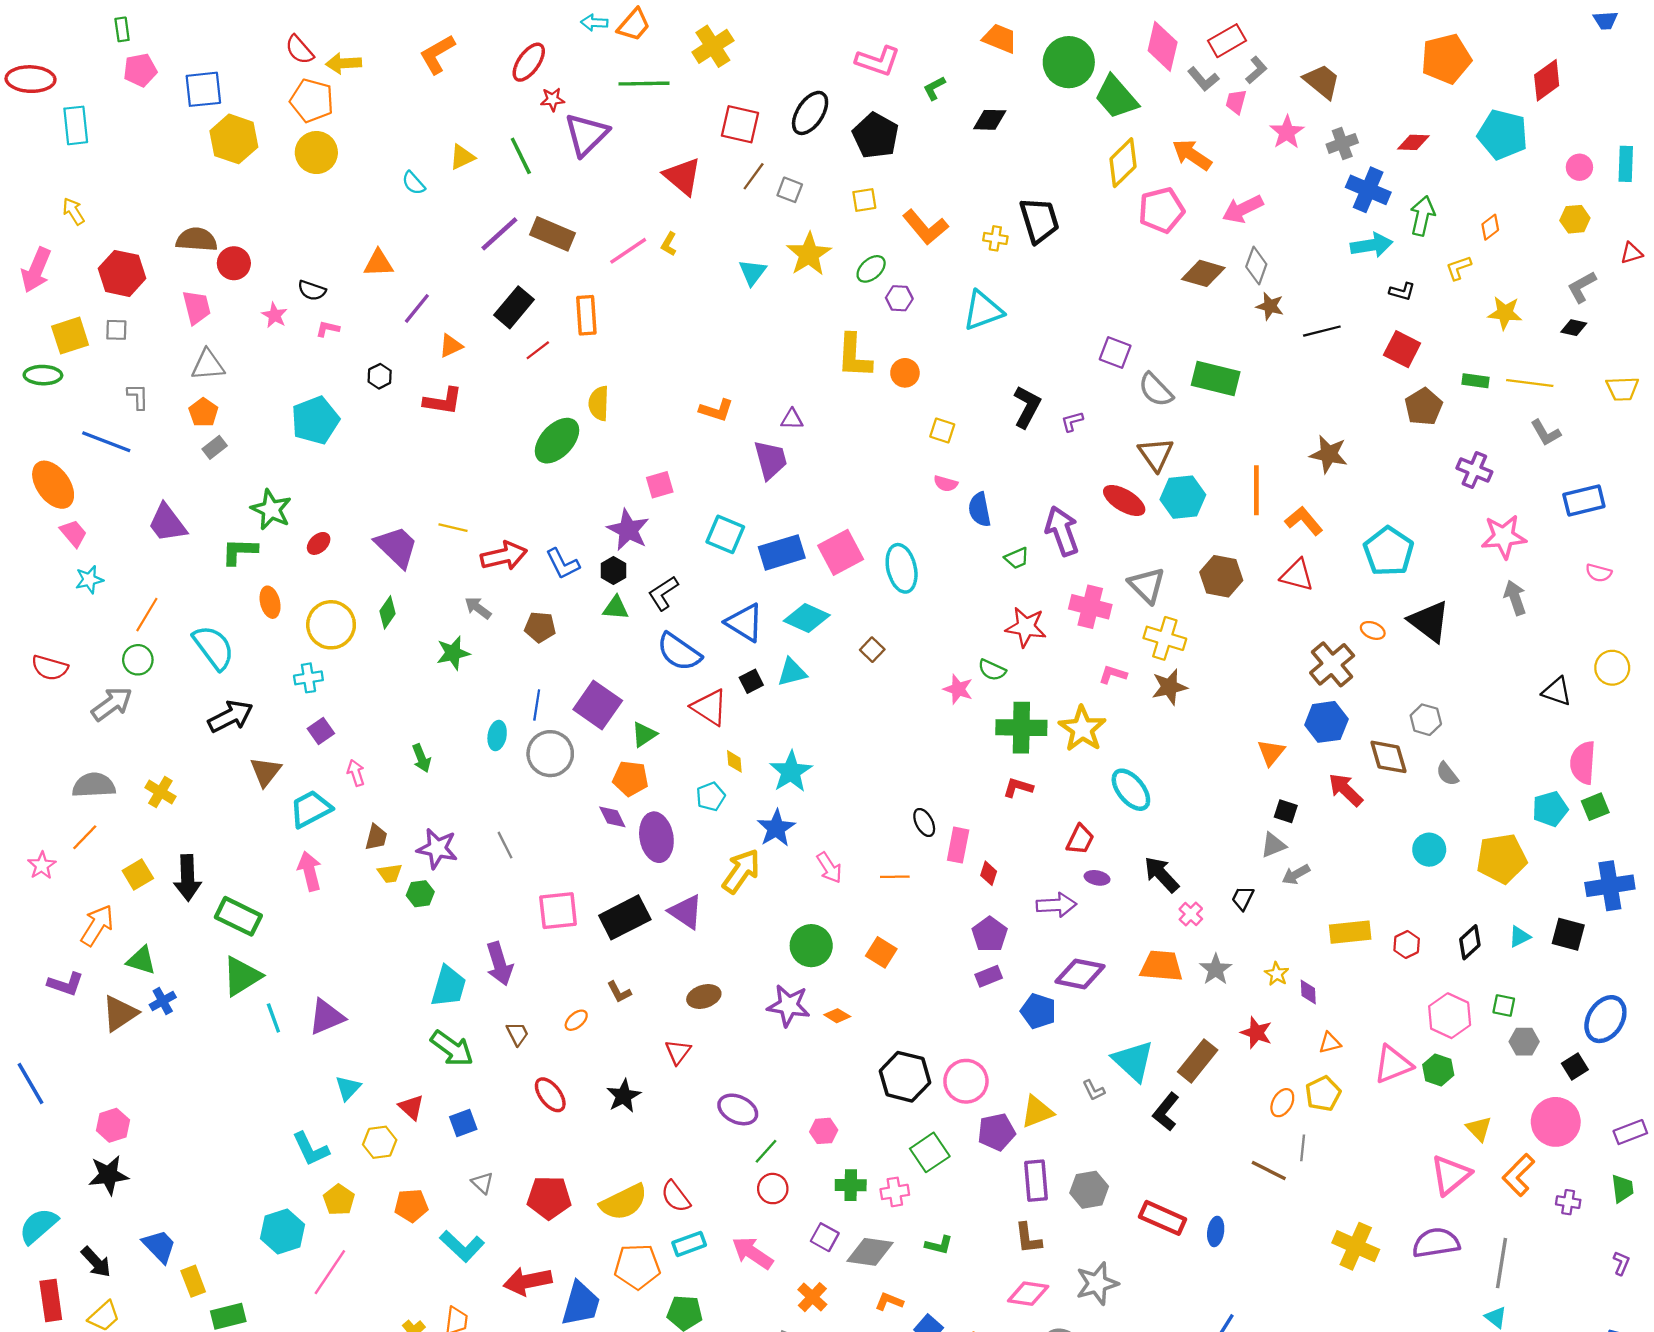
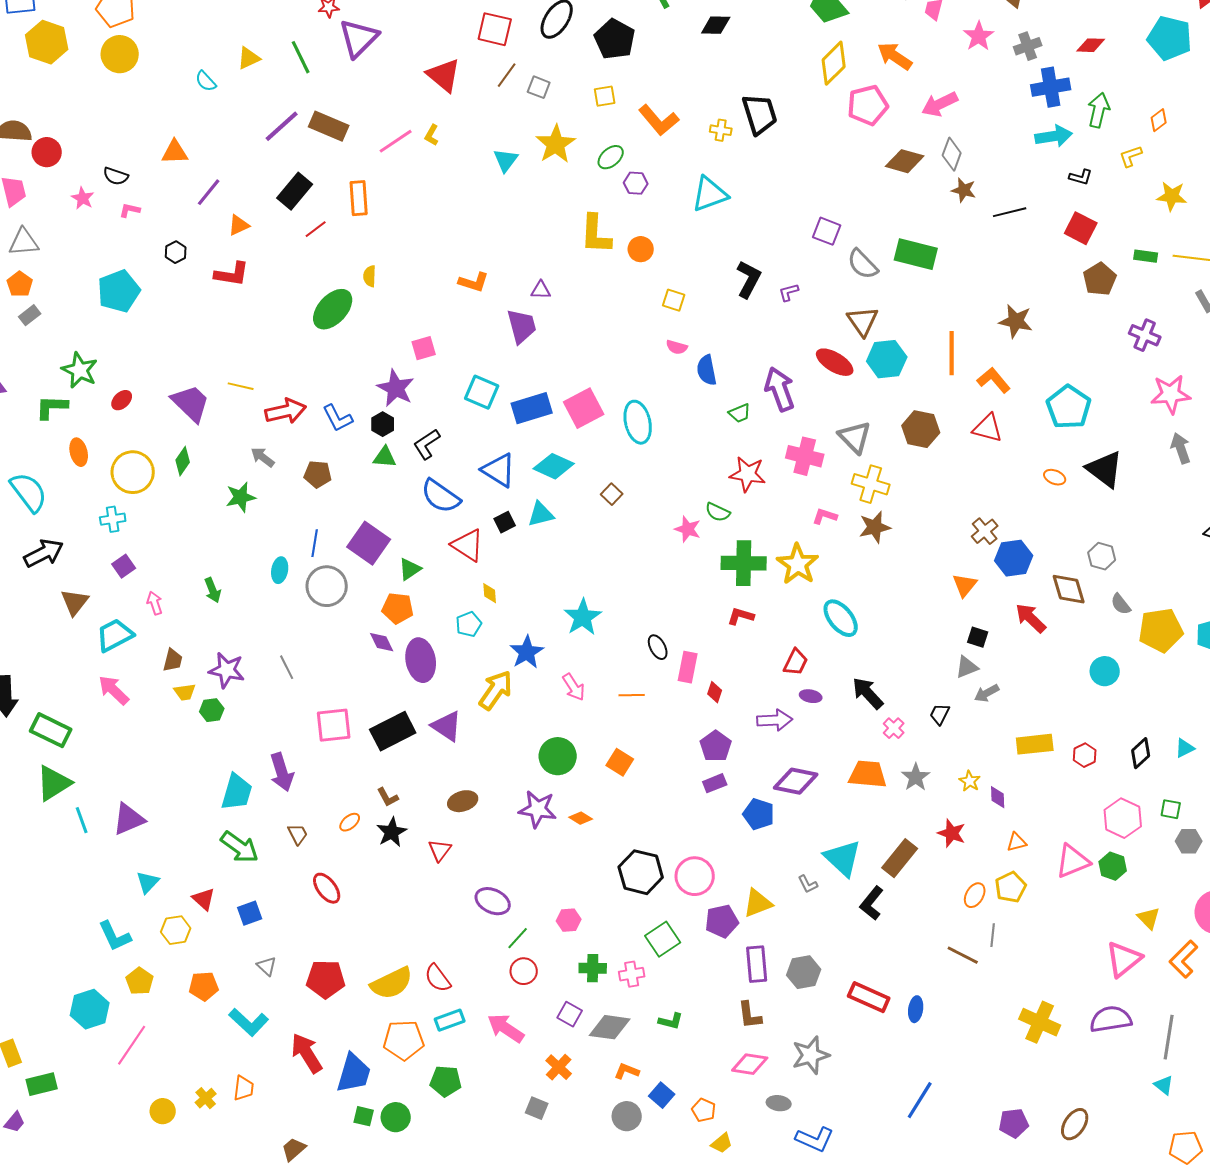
blue cross: (1368, 190) -> (1051, 87), turned -33
yellow semicircle: (599, 403) -> (370, 276), size x0.7
brown cross: (1332, 664) -> (985, 531), moved, size x0.7
cyan star: (791, 772) -> (583, 617), moved
yellow pentagon: (1502, 859) -> (1161, 630), moved
pink arrow: (310, 871) -> (114, 690), turned -32
black star: (624, 1096) -> (392, 832), moved
red arrow: (528, 1281) -> (307, 1053), turned 69

